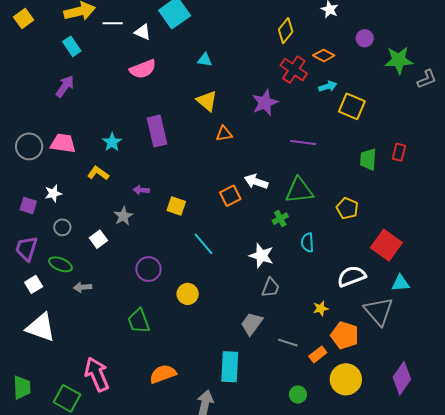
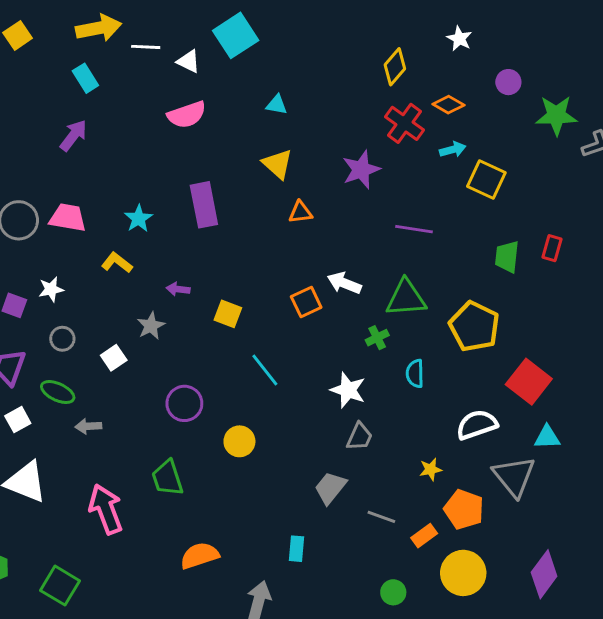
yellow pentagon: (347, 208) -> (474, 326), size x1.6
cyan rectangle: (230, 367) -> (297, 549), size x0.6
pink arrow: (97, 374) -> (106, 509), moved

